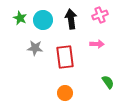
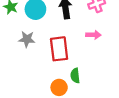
green semicircle: (108, 82) -> (75, 76), moved, turned -152

